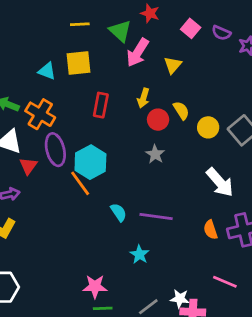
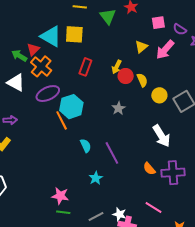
pink square: (191, 28) -> (158, 23), turned 32
pink arrow: (138, 53) -> (165, 50), moved
cyan triangle: (47, 71) -> (51, 36), size x1.6
red circle: (158, 120) -> (126, 76), moved
purple ellipse: (55, 150) -> (48, 94), turned 70
red triangle: (28, 166) -> (33, 49), moved
purple line: (156, 216) -> (112, 153), turned 45
orange semicircle: (210, 230) -> (149, 169), turned -32

